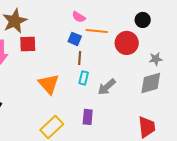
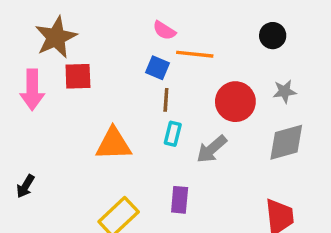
red circle: (127, 43) -> (235, 102), moved
gray star: (156, 59) -> (285, 91), moved
orange triangle: (49, 84) -> (113, 144), turned -50

